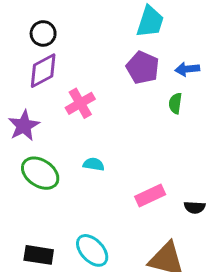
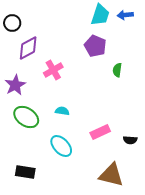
black circle: (43, 33) -> (12, 23), moved
blue arrow: (187, 69) -> (125, 15), moved
cyan ellipse: (92, 250) -> (61, 146), moved

